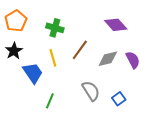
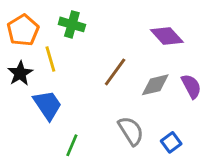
green cross: (55, 28) -> (72, 24), moved
yellow line: (53, 58) -> (50, 59), moved

